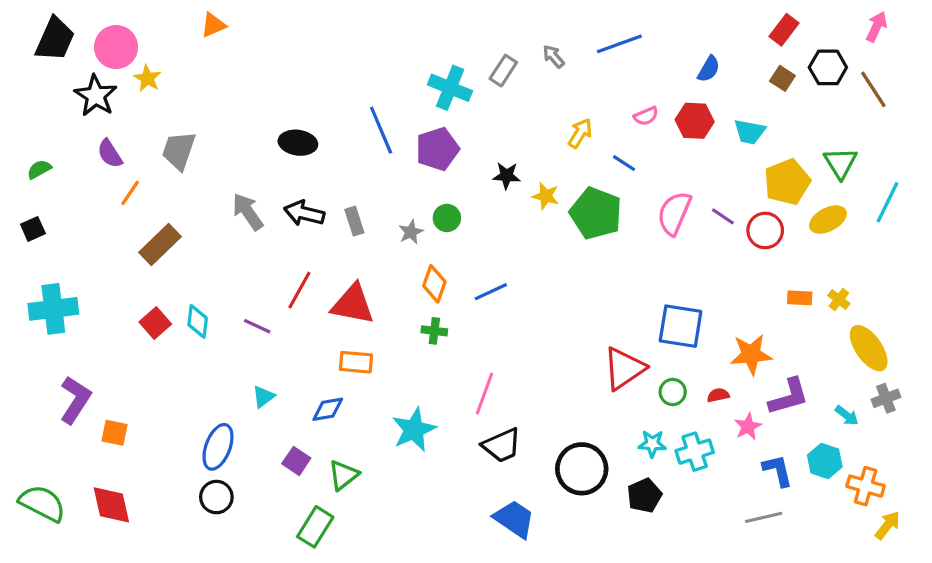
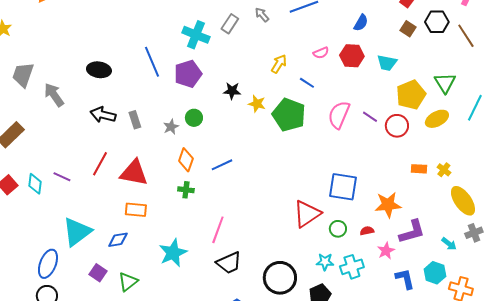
gray arrow: (248, 212) -> (54, 95), moved
purple line: (257, 326) -> (62, 177), moved
cyan triangle: (263, 397) -> (77, 232), size x2.0

